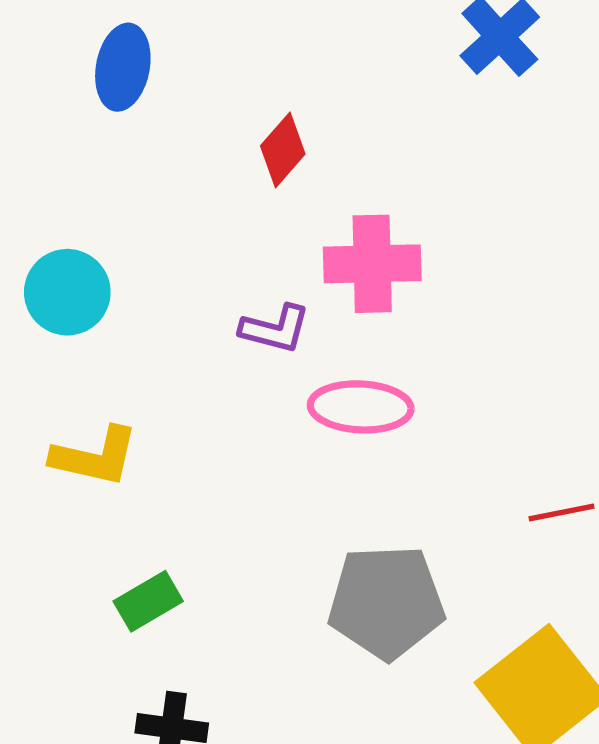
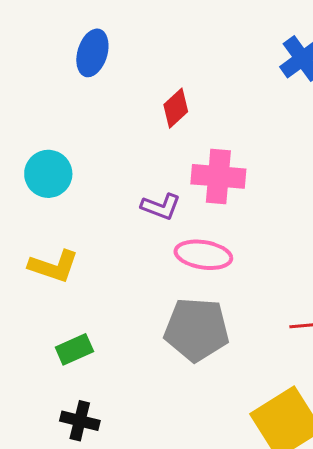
gray pentagon: (386, 602) -> (197, 330), moved

